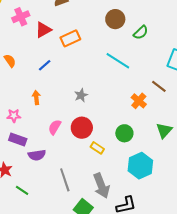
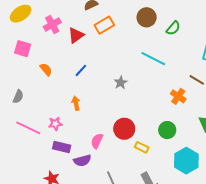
orange rectangle: (70, 38) -> (104, 25), moved
gray star: (81, 95) -> (121, 83), moved
pink semicircle: (55, 127) -> (97, 141), moved

